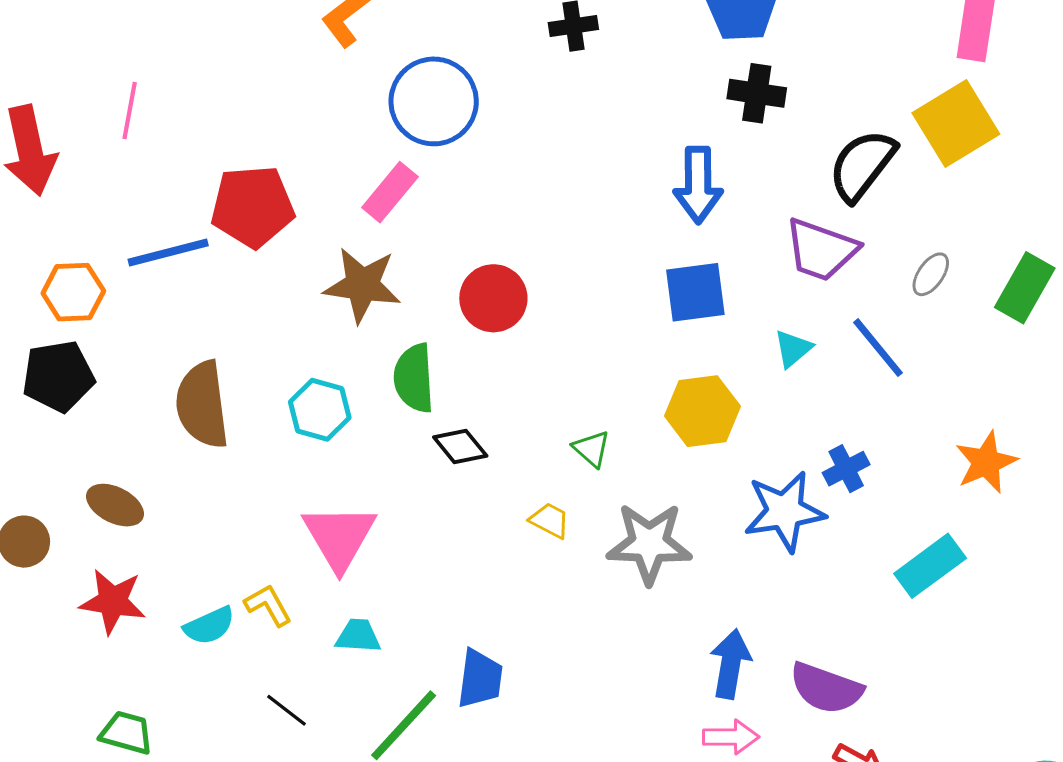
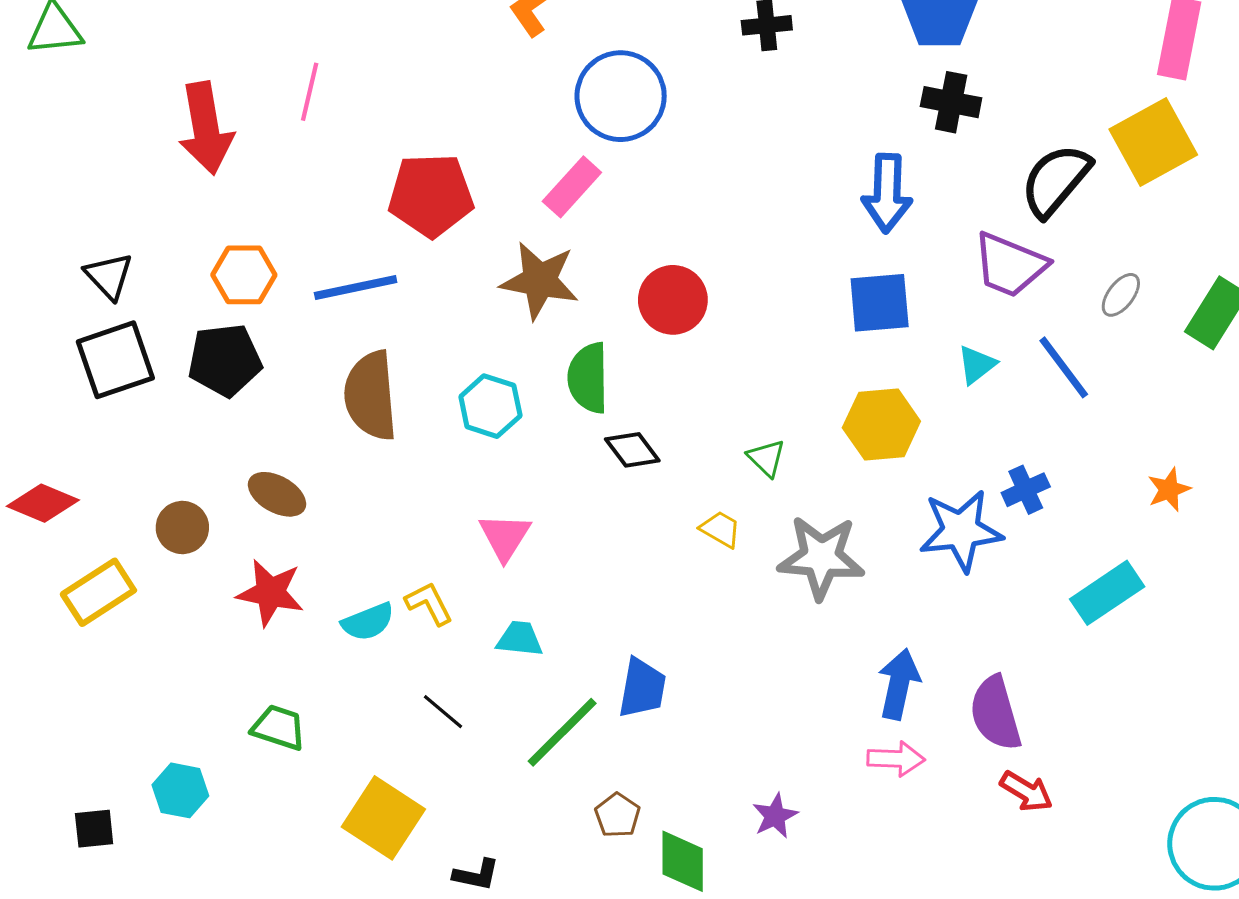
blue line: (168, 252) -> (356, 287), moved
orange star: (986, 462) -> (1169, 490), size x0.7
pink triangle: (339, 537) -> (505, 537), size x0.7
purple semicircle: (826, 688) -> (995, 713), turned 52

